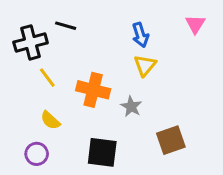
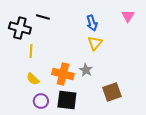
black cross: (31, 42) -> (20, 28), turned 30
yellow line: (47, 78) -> (31, 51), turned 40
orange cross: (93, 90) -> (63, 74), moved
purple circle: (37, 154) -> (41, 101), moved

